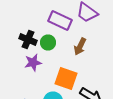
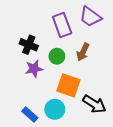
purple rectangle: (60, 20) -> (62, 25), turned 45
green circle: (48, 42) -> (57, 56), moved

